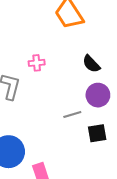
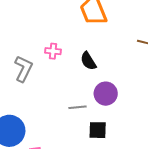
black semicircle: (91, 64) -> (88, 61), moved

